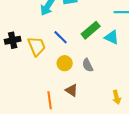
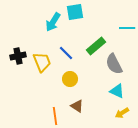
cyan triangle: (112, 37) -> (117, 91), moved
gray semicircle: (88, 65) -> (114, 64), moved, size x1.5
yellow arrow: (117, 97) -> (122, 113), turned 72

